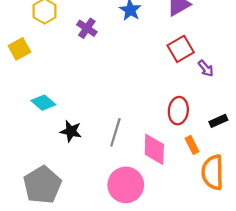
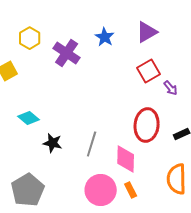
purple cross: (87, 28) -> (67, 53), size x1.5
red ellipse: (178, 111) -> (147, 125), size x1.4
orange rectangle: (192, 145) -> (131, 190), moved

